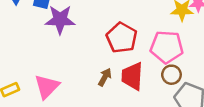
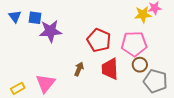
brown arrow: (105, 77) -> (79, 69), moved

